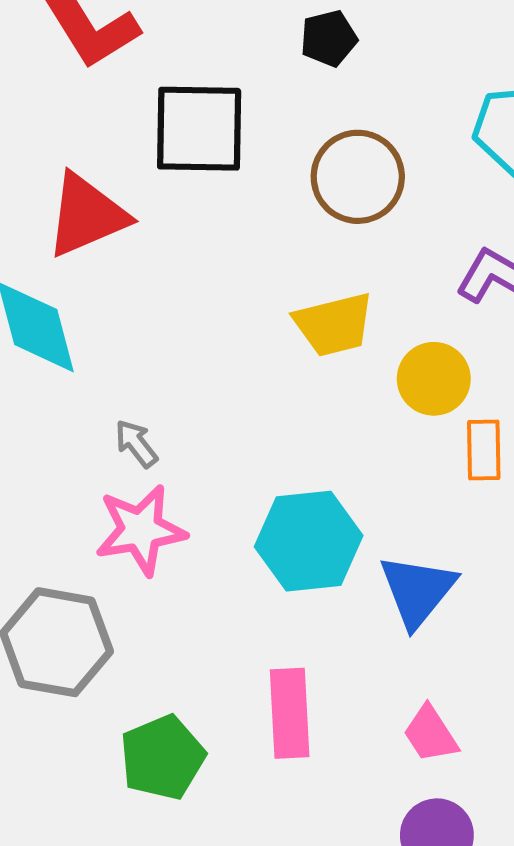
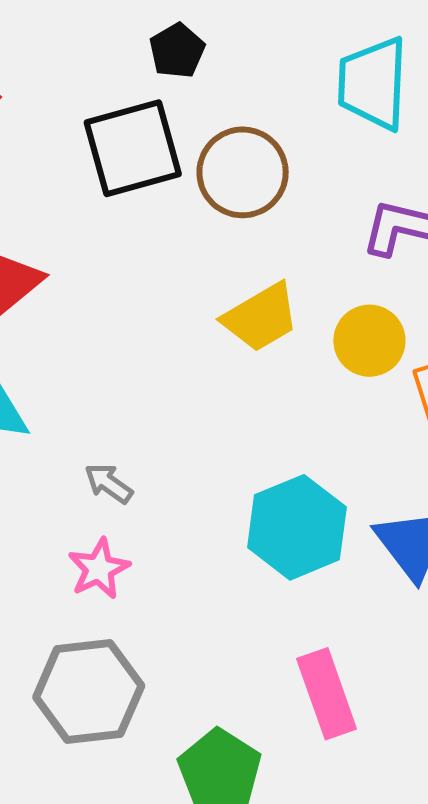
black square: (199, 129) -> (133, 148), moved
pink star: (141, 530) -> (99, 569), moved, size x0.7

